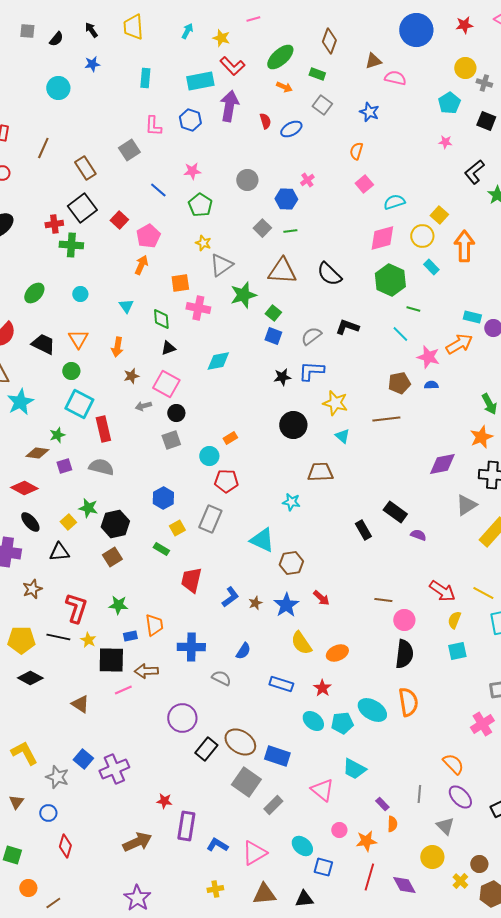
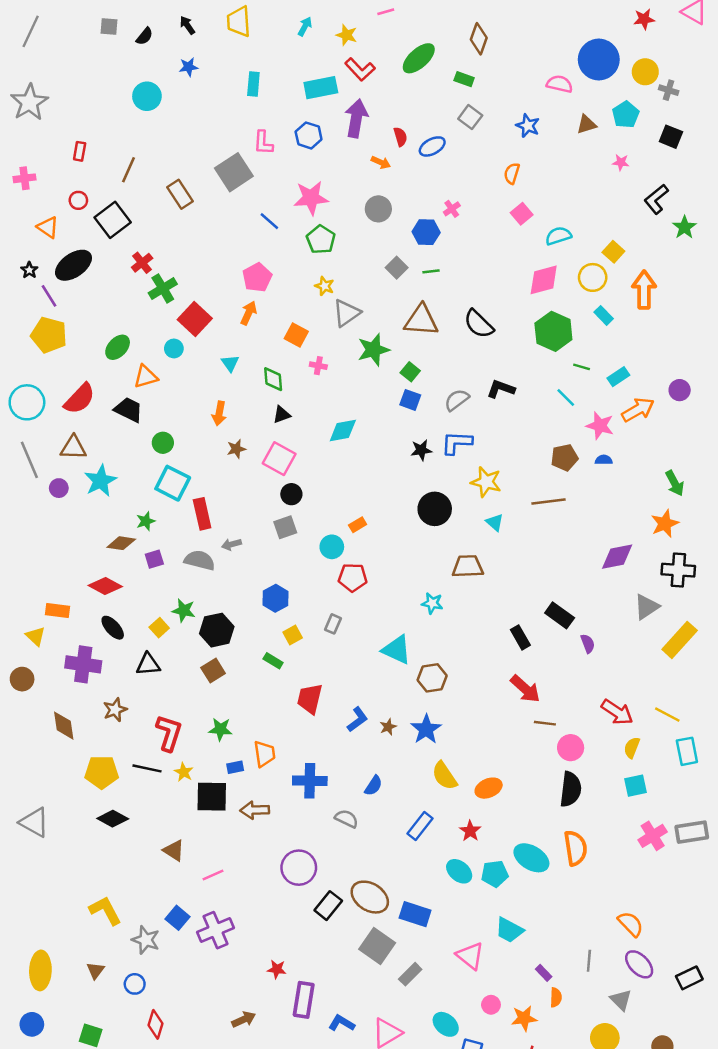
blue circle: (416, 30) -> (599, 60), moved
brown triangle: (373, 61) -> (586, 124), moved
orange arrow: (284, 87) -> (381, 162), moved
gray square: (129, 150) -> (234, 172), size x1.4
pink star: (192, 171) -> (311, 198), size x1.6
black square: (82, 208) -> (113, 220), moved
red square: (119, 220) -> (195, 319), moved, size x1.5
red cross: (54, 224) -> (142, 263), turned -30
green cross: (71, 245) -> (163, 288), turned -35
orange square: (180, 283) -> (296, 335), turned 36
pink cross: (198, 308) -> (318, 366), size x0.6
cyan rectangle: (472, 317) -> (618, 377), moved, turned -48
orange triangle: (78, 339) -> (146, 377), moved, turned 45
gray arrow: (143, 406) -> (231, 544), moved
gray rectangle: (210, 519) -> (333, 624), size x0.6
purple semicircle: (418, 535) -> (588, 644), turned 49
red arrow: (321, 598) -> (525, 689), moved, size x1.5
blue rectangle: (281, 684) -> (420, 826), turned -70
pink line: (123, 690) -> (213, 875), moved
pink cross: (482, 724) -> (653, 836), moved
brown arrow: (137, 842) -> (244, 1019), size x0.7

